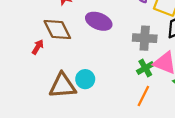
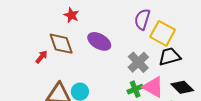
gray cross: (145, 38) -> (138, 62), turned 35

